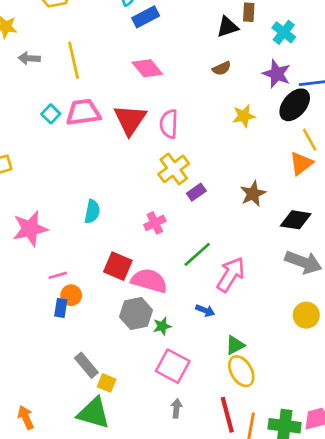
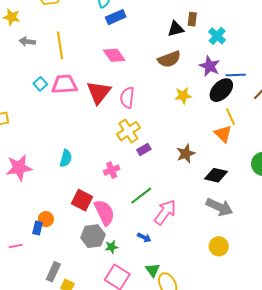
brown semicircle: (222, 68) -> (169, 59), size x1.6
orange triangle: (301, 163) -> (223, 134), turned -42
pink line: (58, 275) -> (16, 246), moved
pink semicircle: (149, 281) -> (104, 212), turned 44
green triangle: (235, 345) -> (153, 270), moved, turned -42
gray rectangle: (86, 365) -> (53, 272), turned 60

